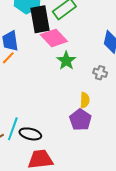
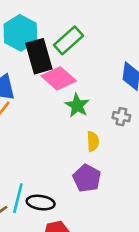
yellow semicircle: (85, 100) -> (93, 141), moved
purple pentagon: (80, 120) -> (87, 178), moved

